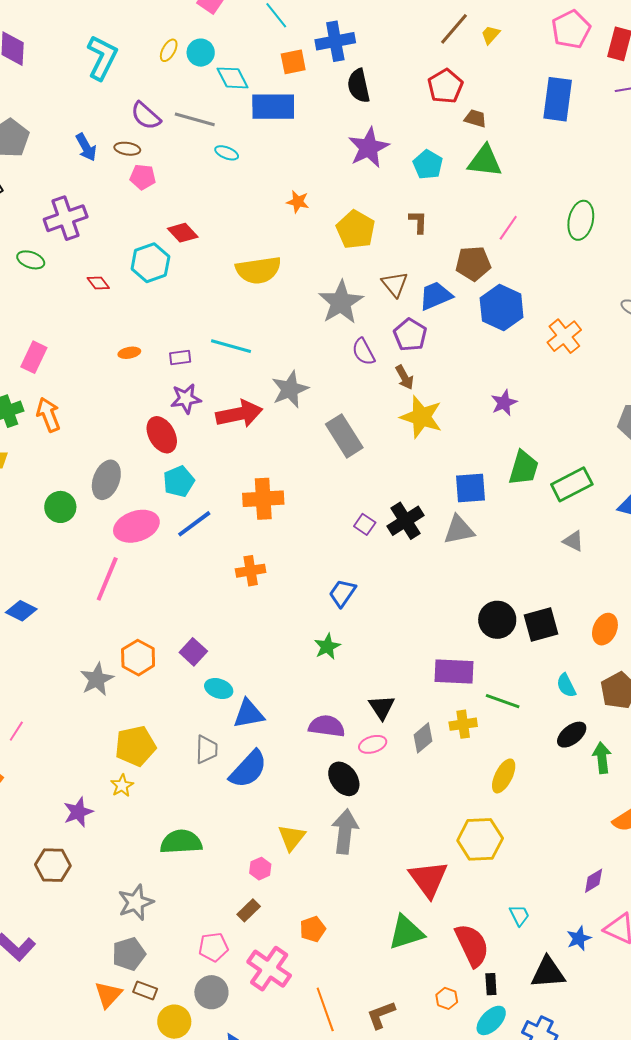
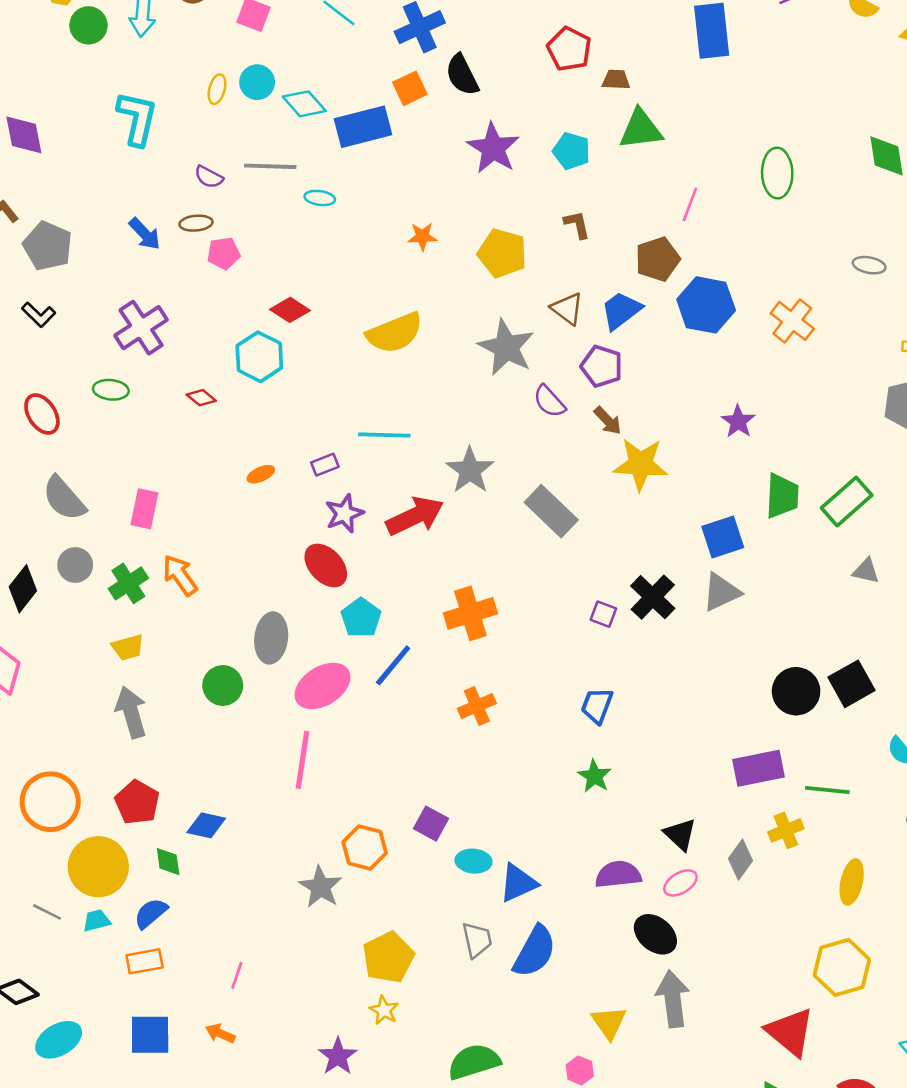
orange square: (293, 62) -> (410, 88), moved
purple semicircle: (146, 116) -> (209, 177), size x0.7

